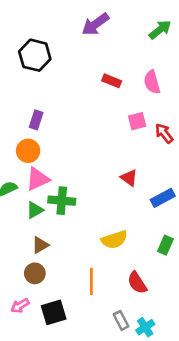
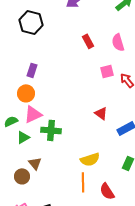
red rectangle: (112, 81) -> (88, 41), turned 40
green triangle: (35, 210) -> (23, 137), moved
brown triangle: (40, 245) -> (35, 163), turned -40
brown circle: (35, 273) -> (22, 176), moved
orange line: (91, 281) -> (83, 182), moved

